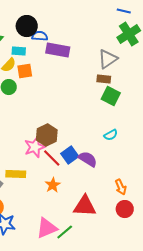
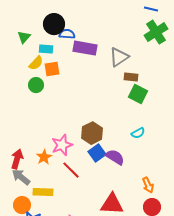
gray triangle: (108, 59) -> (119, 57), moved
brown hexagon: (47, 135) -> (92, 133), moved
red line: (52, 158) -> (71, 170), moved
yellow rectangle: (16, 174) -> (43, 192), moved
orange star: (53, 185) -> (44, 157), moved

